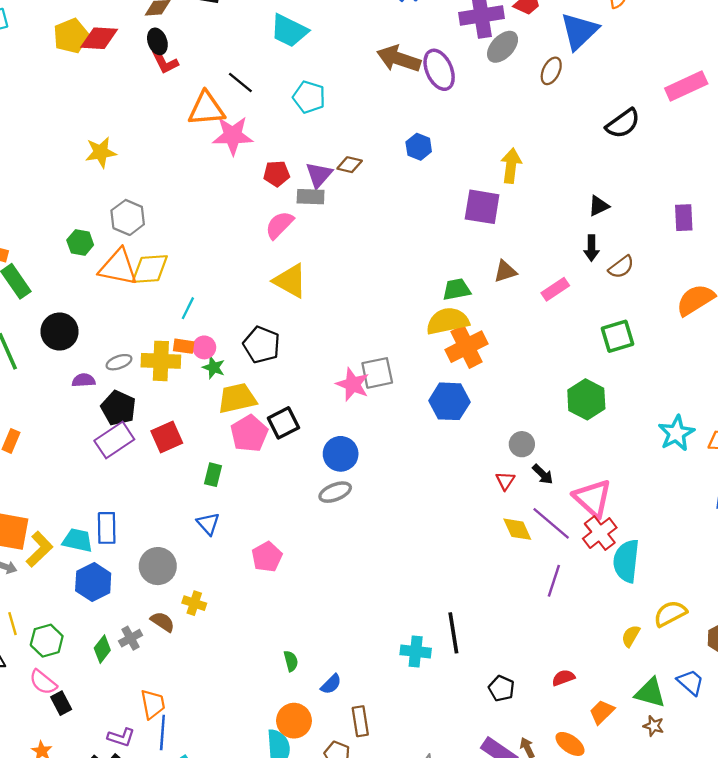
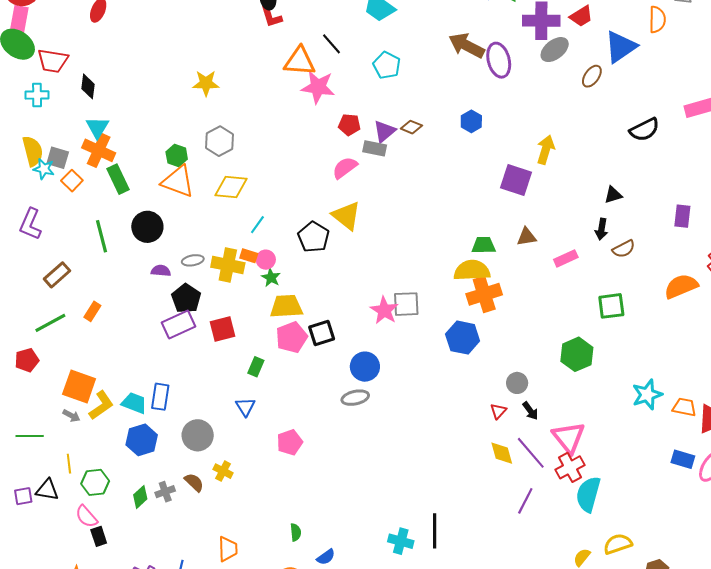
orange triangle: (118, 267) -> (178, 181), moved
black pentagon: (262, 345) -> (314, 237), moved
orange trapezoid: (153, 704) -> (228, 549), moved

